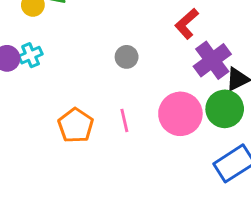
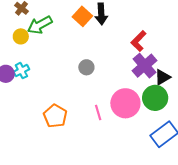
red L-shape: (187, 24) -> (139, 41), moved
pink line: (124, 120) -> (98, 112), moved

